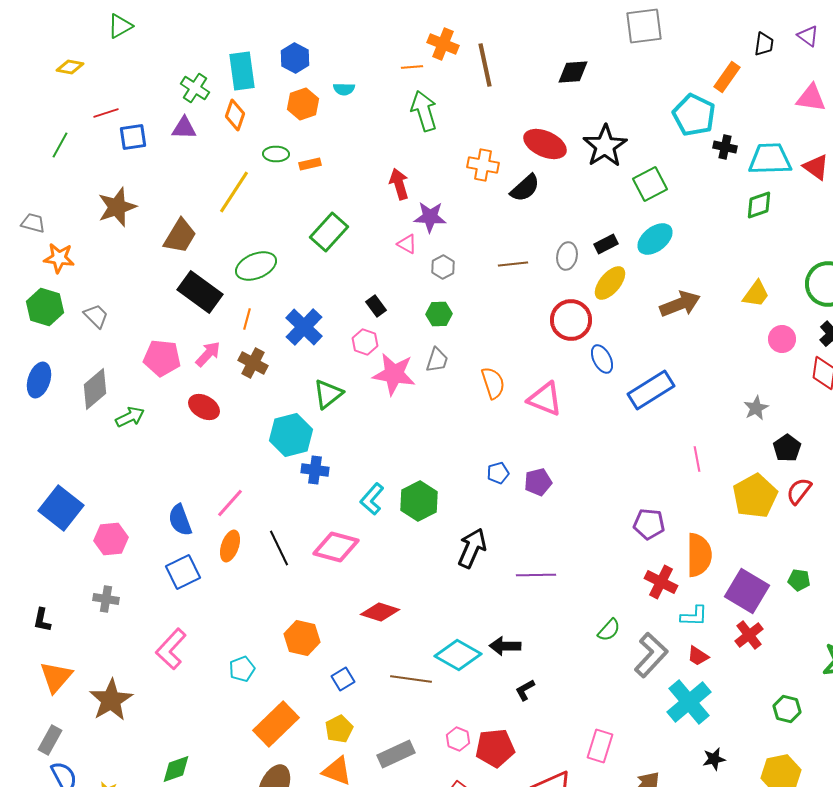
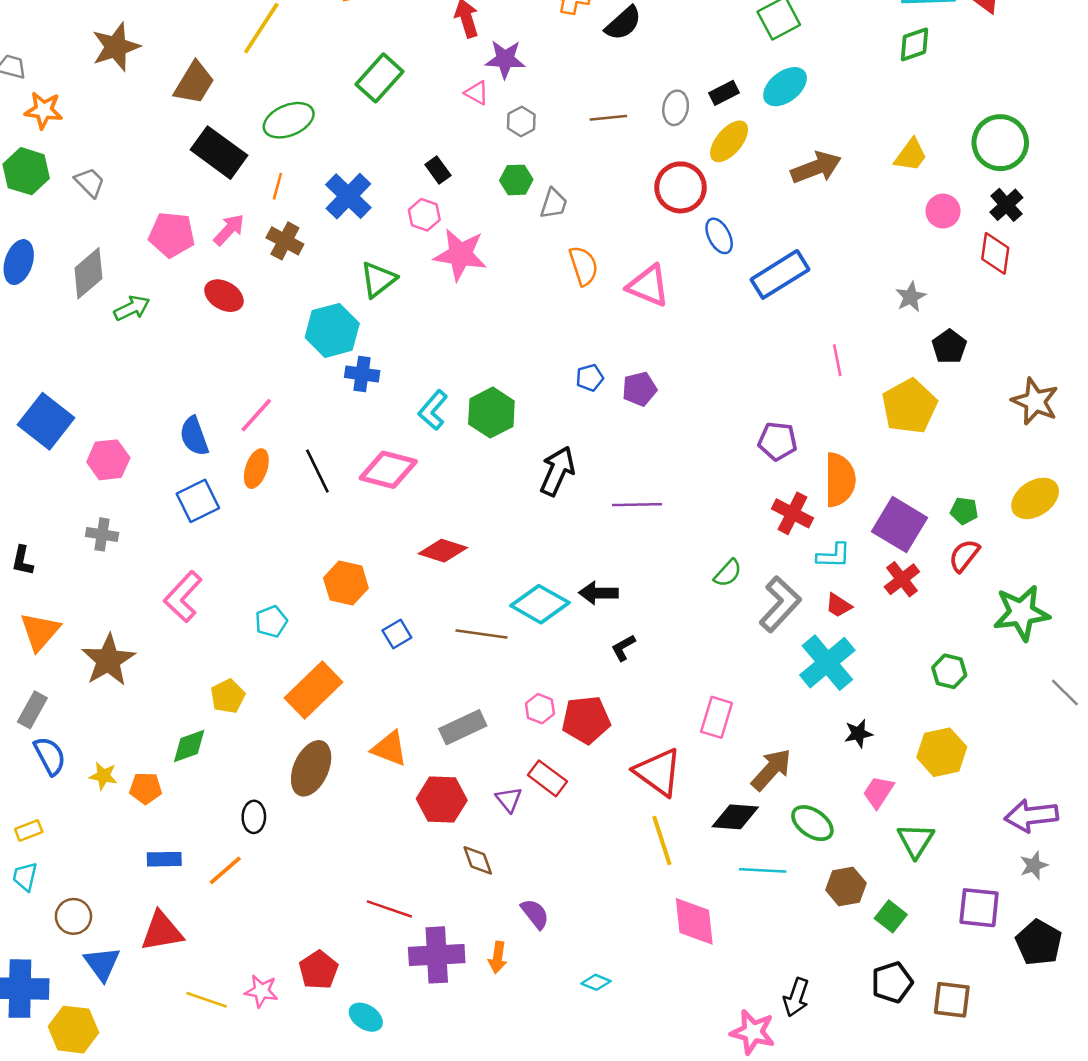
gray trapezoid: (437, 360) -> (554, 204), moved
red semicircle: (799, 491) -> (964, 556), moved
yellow pentagon: (339, 729) -> (228, 696), moved

